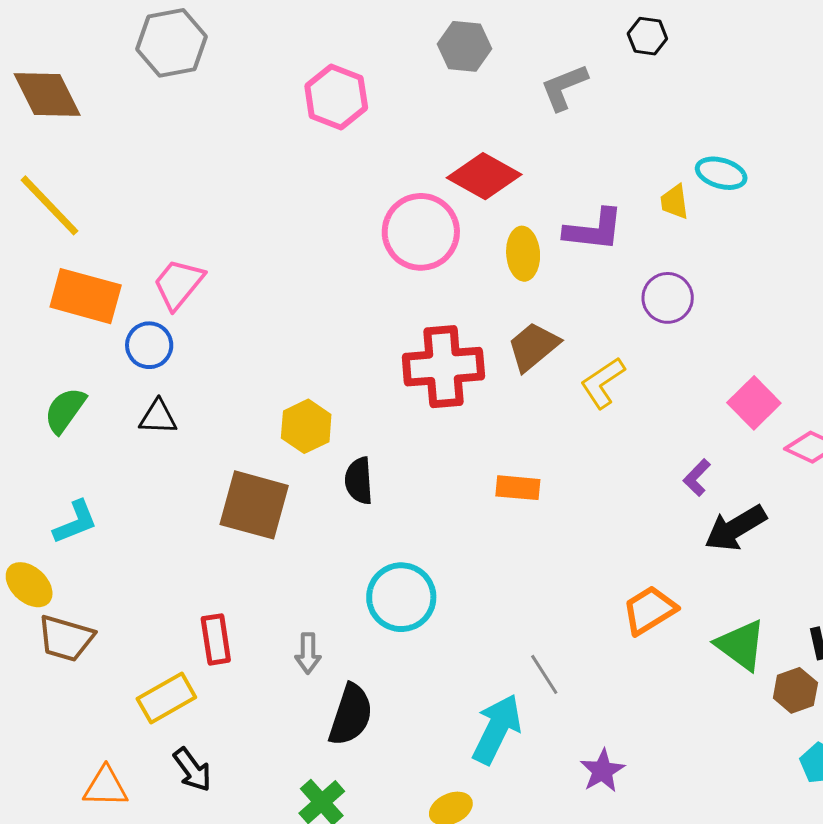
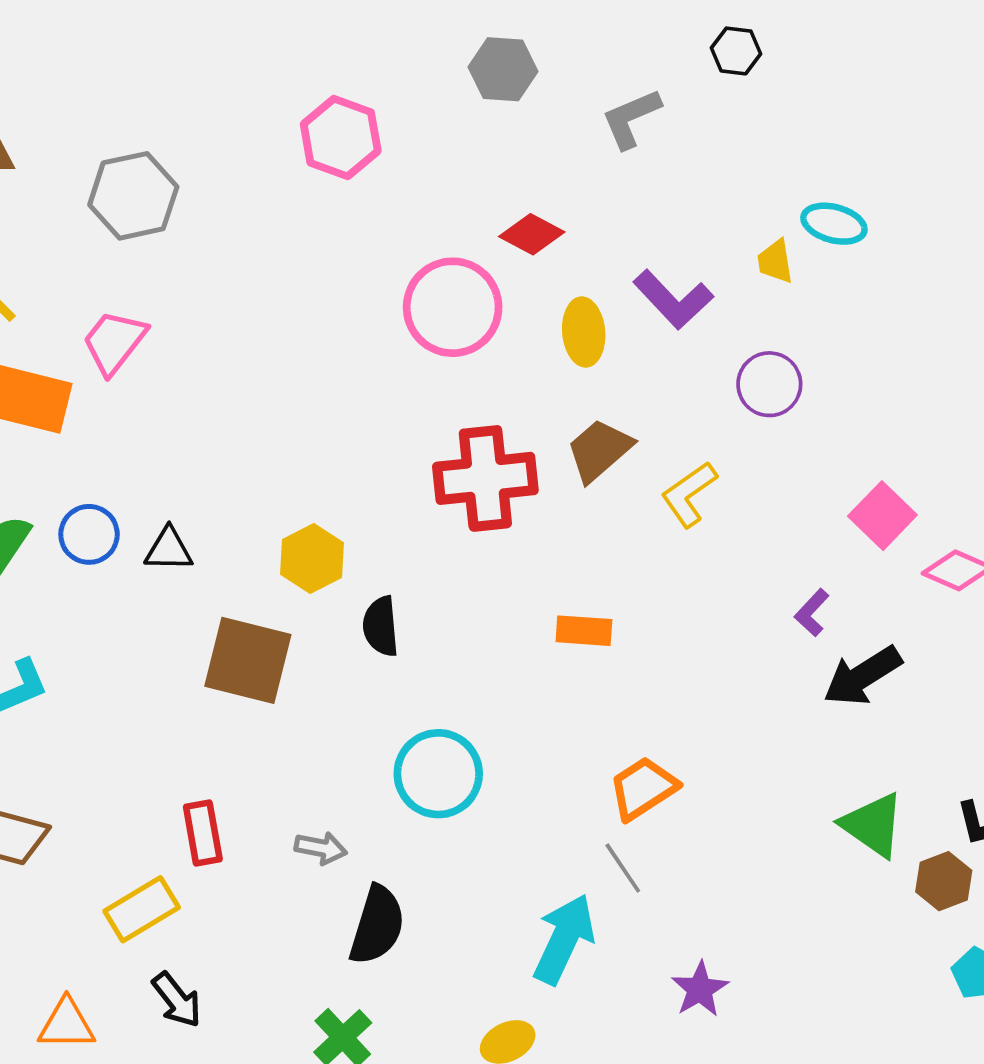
gray hexagon: (171, 43) -> (133, 196), moved
red diamond: (484, 176) -> (532, 234), size x0.7
purple L-shape: (594, 230) -> (673, 299), turned 42
pink trapezoid: (178, 284) -> (114, 342), moved
blue circle: (149, 345) -> (89, 534), moved
black triangle: (158, 417) -> (169, 549), moved
orange trapezoid: (649, 610) -> (643, 788), moved
gray arrow: (308, 653) -> (321, 848), turned -78

